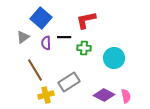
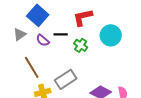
purple semicircle: (46, 43) -> (43, 40), turned -48
green cross: (84, 48) -> (81, 45), turned 32
cyan circle: (114, 58) -> (111, 35), moved

